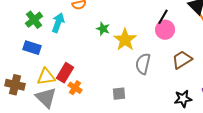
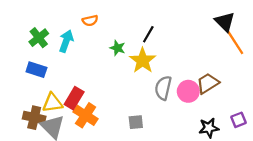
black line: (163, 17) -> (148, 34), moved
pink circle: (165, 30) -> (188, 91), moved
brown cross: (15, 85) -> (34, 118), moved
orange cross: (75, 88) -> (86, 115), size x1.5

